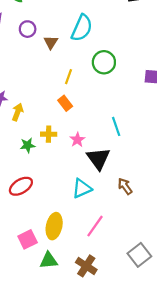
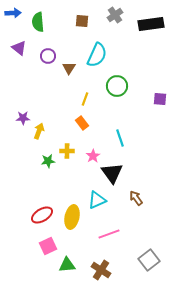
cyan line: (116, 126) -> (120, 138), moved
red ellipse: (21, 186) -> (42, 215), moved
yellow ellipse: (54, 226) -> (72, 217), moved
pink line: (95, 226) -> (109, 234), turned 35

